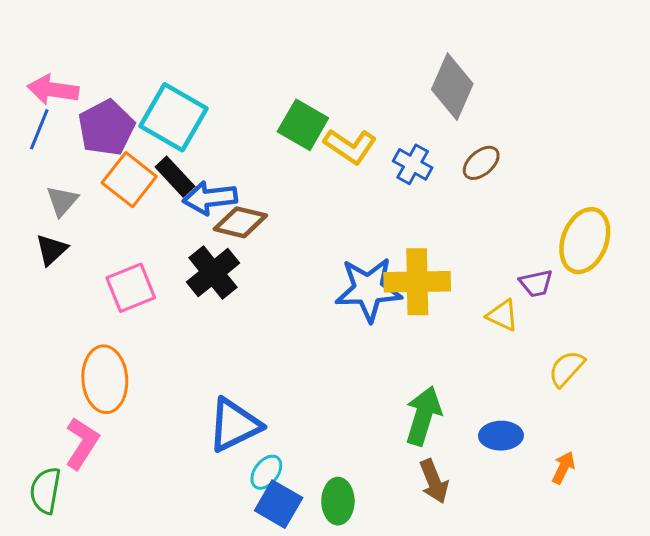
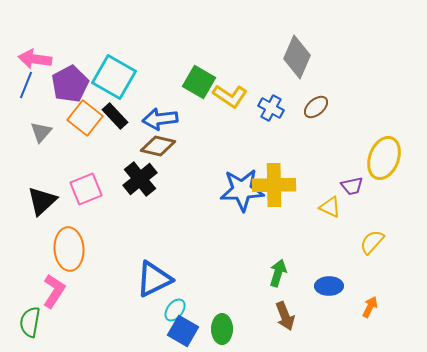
blue arrow: (210, 198) -> (160, 119), moved
black triangle: (51, 250) -> (42, 201), moved, size x1.4
green arrow: (423, 416) -> (278, 273), size x0.7

